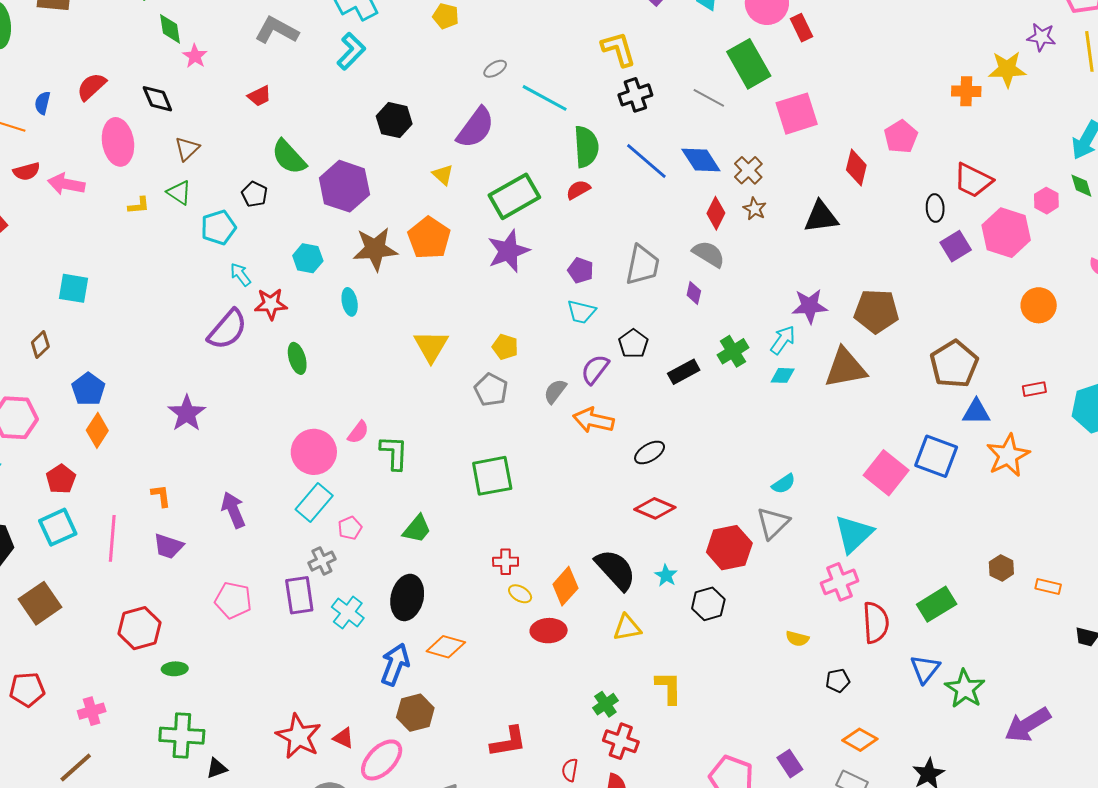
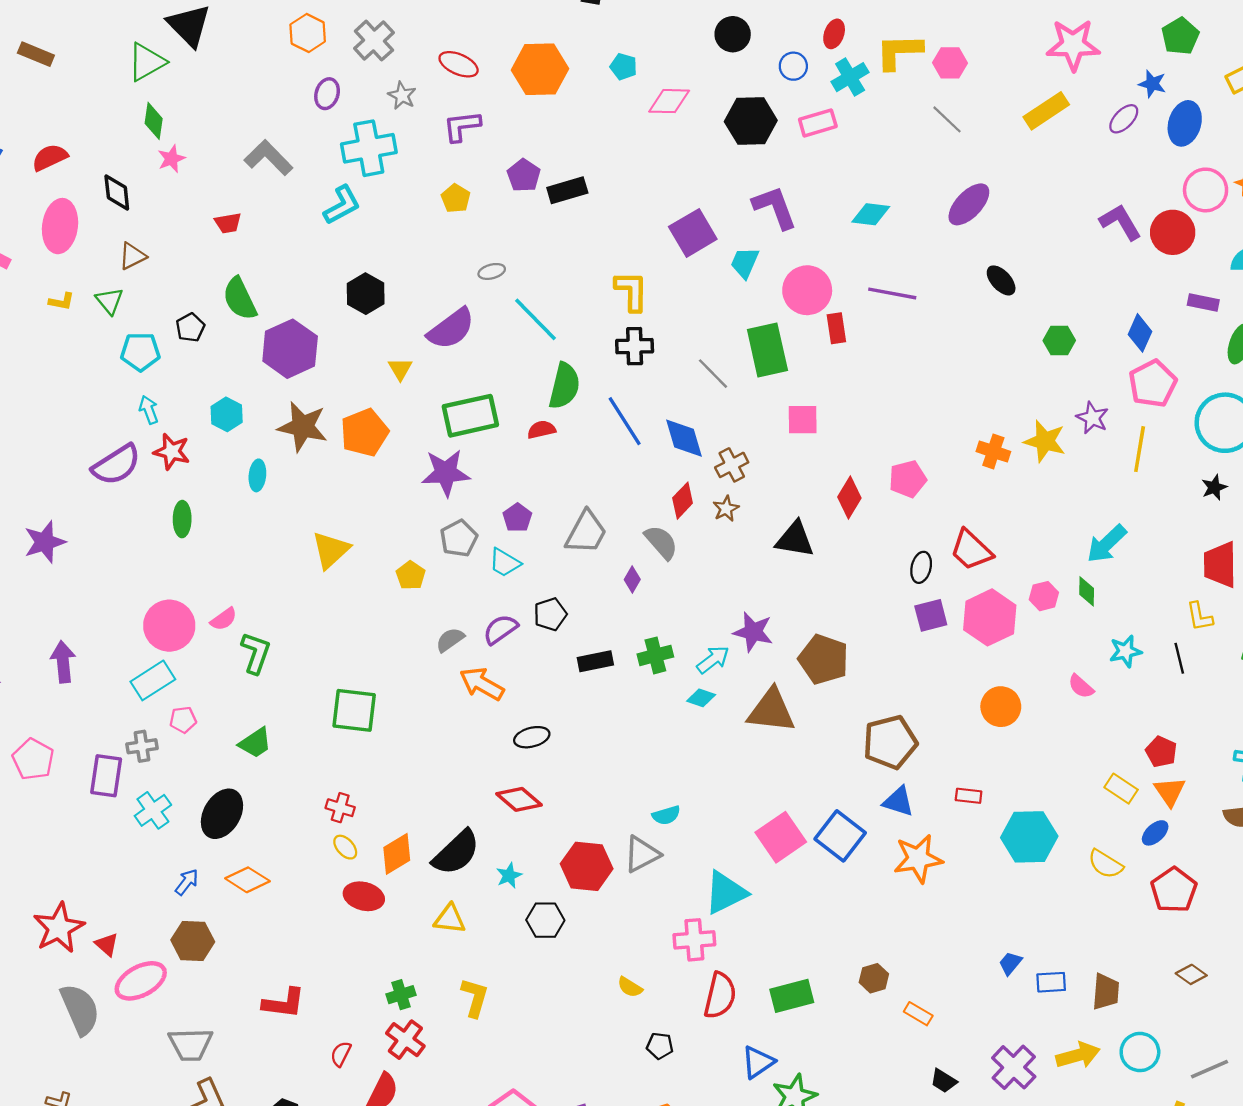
pink square: (797, 114) -> (803, 420), size x0.7
gray pentagon: (491, 390) -> (459, 538), moved
black semicircle: (615, 570) -> (456, 853), turned 72
blue arrow: (395, 664) -> (187, 882), size x0.6

